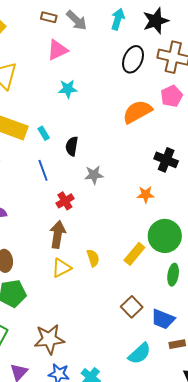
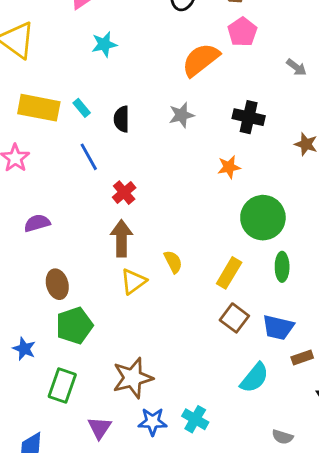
gray star: (94, 175) -> (181, 115), moved
yellow rectangle: (134, 254) -> (229, 273), moved

